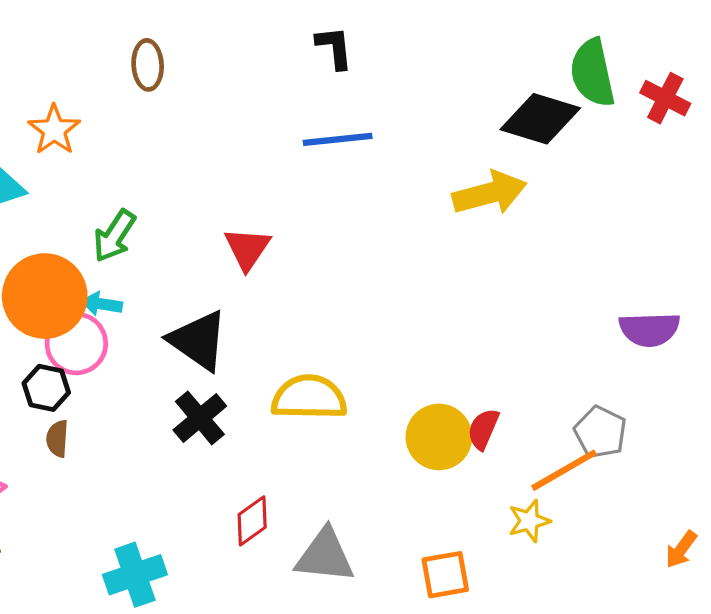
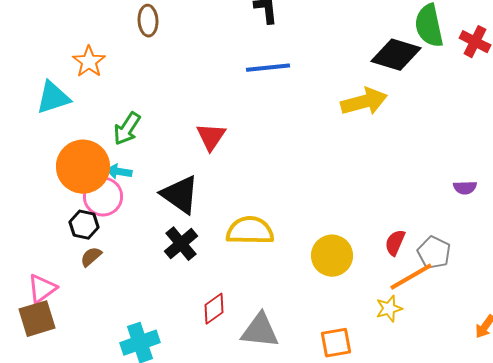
purple semicircle: (649, 329) -> (465, 188), size x0.6
red semicircle: (483, 429) -> (395, 243), moved
brown semicircle: (57, 439) -> (91, 257), turned 45

